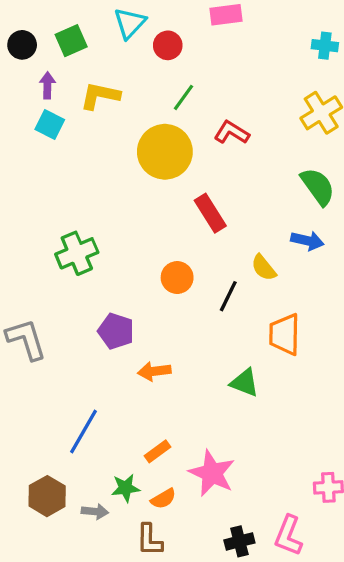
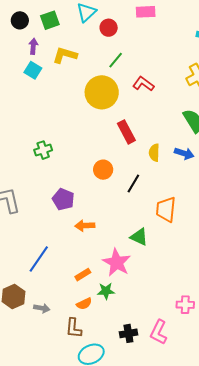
green cross: (77, 253) -> (43, 150), size x0.7
yellow semicircle: (264, 268) -> (154, 153), moved, turned 36
pink star: (212, 473) -> (117, 263), moved
green star: (126, 488) -> (106, 291), moved

